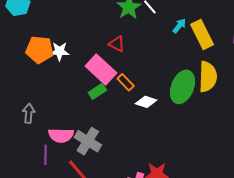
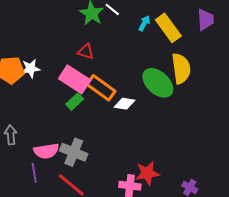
orange rectangle: (126, 82) -> (101, 88), size x1.6
green ellipse: (183, 87) -> (158, 83), turned -60

